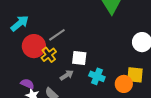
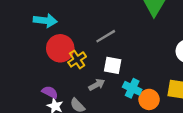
cyan arrow: (20, 23) -> (45, 21), turned 42
gray line: (57, 35) -> (106, 36), moved
orange circle: (124, 84) -> (149, 99), moved

